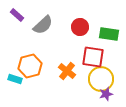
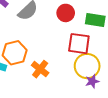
orange cross: (67, 71) -> (40, 69), moved

